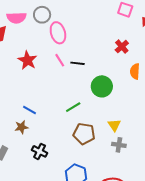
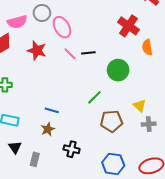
red cross: (122, 47) -> (128, 26), size x1.5
red star: (27, 60) -> (37, 50), moved

